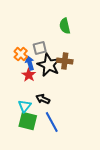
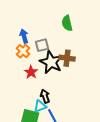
blue arrow: (30, 63) -> (24, 36), moved
black arrow: (43, 99) -> (45, 96), turned 48
cyan triangle: (25, 106) -> (40, 106), moved, turned 32

